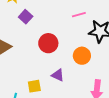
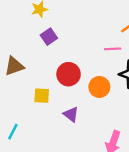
orange circle: (82, 56) -> (99, 87), moved
yellow square: (34, 86) -> (42, 96), moved

